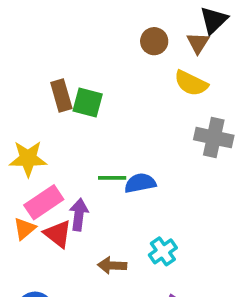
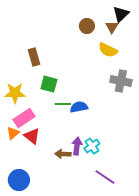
green square: (88, 102) -> (49, 84), moved
purple arrow: (79, 215) -> (77, 146), moved

